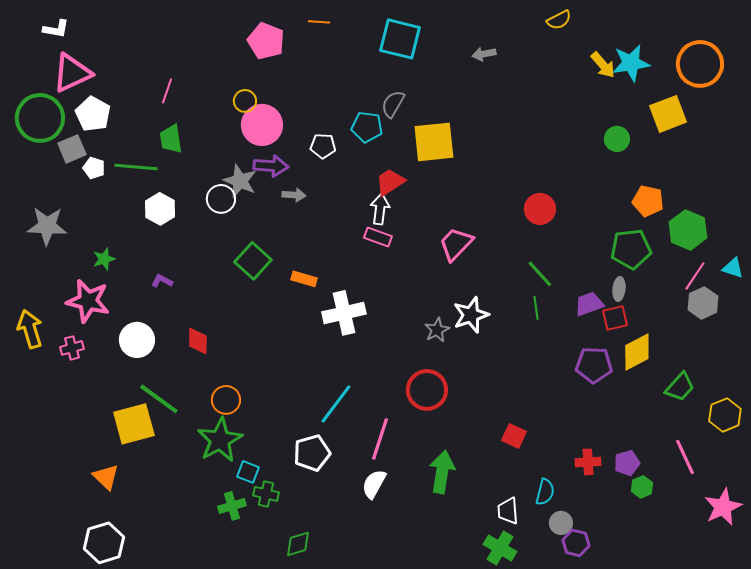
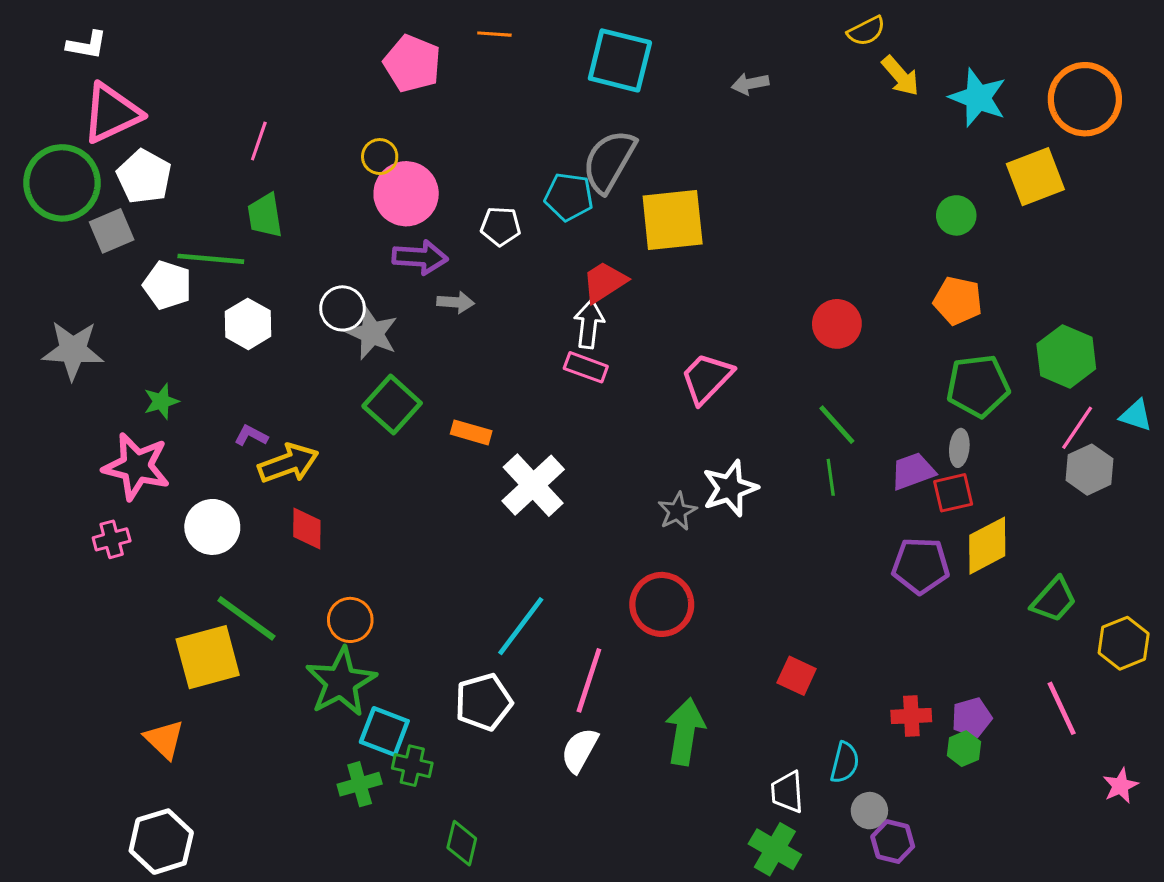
cyan star: (631, 63) -> (978, 98), turned 30
yellow arrow: (603, 65) -> (900, 76), moved
gray semicircle: (393, 104) -> (609, 161), size x1.5
white pentagon: (94, 168) -> (167, 285), moved, size x1.4
gray star: (240, 181) -> (372, 333), moved
orange pentagon: (648, 201) -> (958, 301), moved
white cross: (344, 313) -> (533, 485), turned -30
yellow arrow: (30, 329) -> (288, 463), moved, turned 87
cyan square: (248, 472) -> (384, 732), size x1.4
green hexagon: (642, 487) -> (964, 749), moved
pink star: (723, 507) -> (1121, 786), size x0.6
green diamond: (298, 544) -> (462, 843), turned -60

